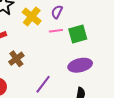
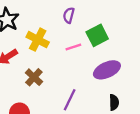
yellow cross: (32, 16) -> (38, 40), moved
pink line: (56, 31) -> (73, 47), moved

